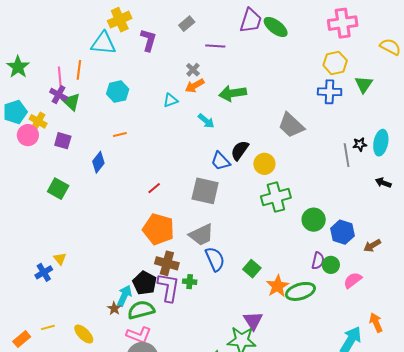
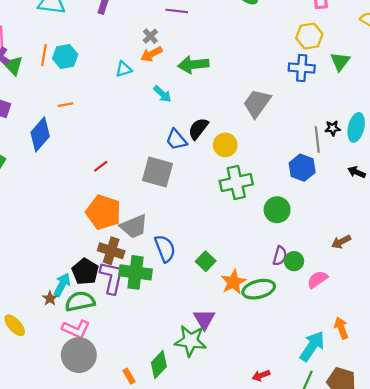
orange line: (79, 70) -> (44, 55), moved
gray trapezoid: (291, 125) -> (257, 103), turned 80
blue diamond: (98, 162) -> (40, 134), size x1.4
blue hexagon: (342, 232) -> (302, 168), moved
gray trapezoid: (201, 235) -> (134, 226), moved
green cross: (190, 282) -> (135, 272), size x2.0

